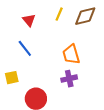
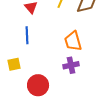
blue line: (25, 48) -> (27, 35), turned 36

